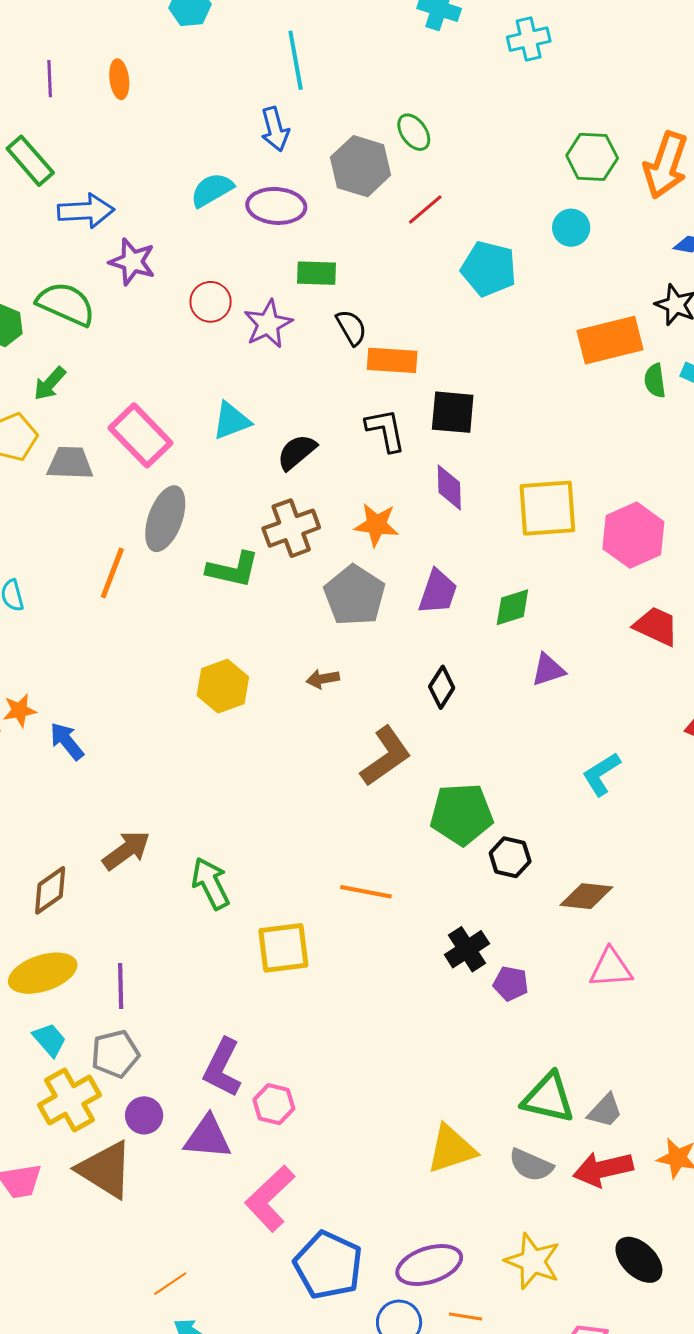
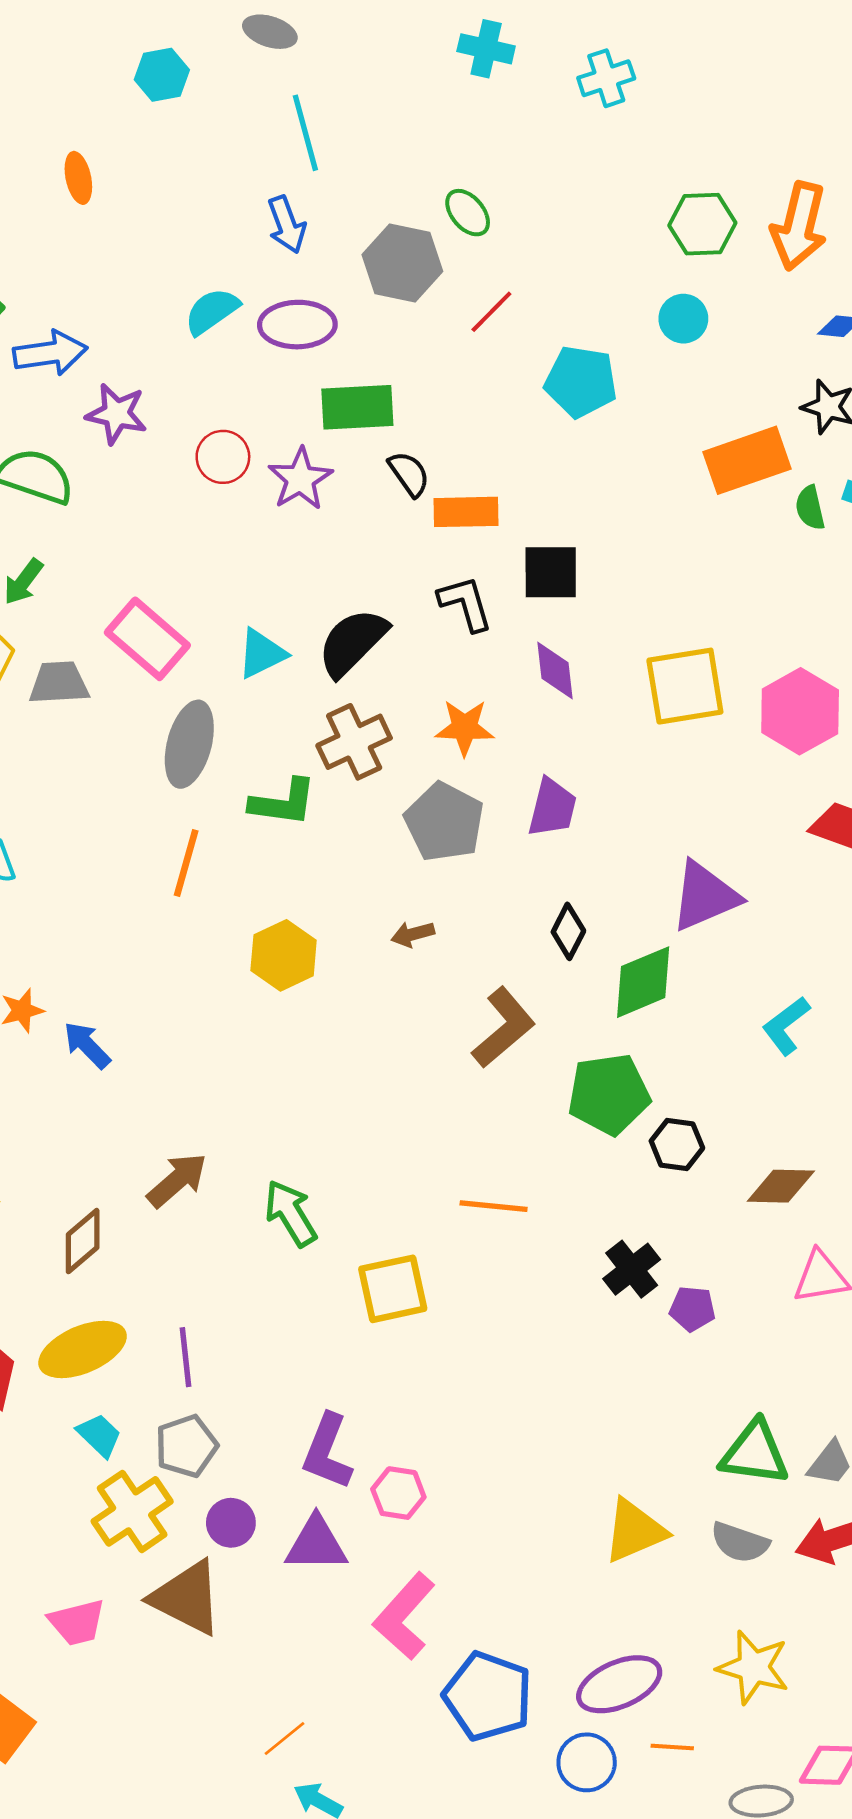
green rectangle: (316, 273) -> (357, 407), size x1.4
cyan triangle: (231, 421) -> (262, 654), moved
black semicircle: (297, 452) -> (352, 642), size x1.4
orange line: (112, 573) -> (186, 863), moved
green diamond: (512, 607) -> (643, 982), moved, size x1.4
purple triangle: (548, 670) -> (705, 896), size x1.6

